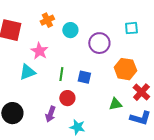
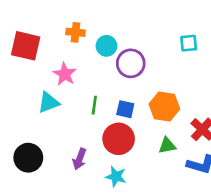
orange cross: (47, 20) -> (75, 32), turned 32
purple circle: (99, 43) -> (131, 63), moved
orange hexagon: (125, 69) -> (164, 106), moved
red circle: (67, 98) -> (119, 139), moved, size x1.5

